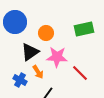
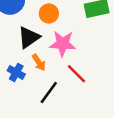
red line: (80, 73) -> (76, 74), moved

